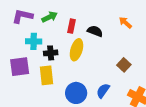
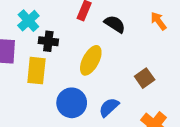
cyan cross: (34, 41) -> (28, 21), turned 35
yellow ellipse: (76, 50) -> (91, 60), moved

